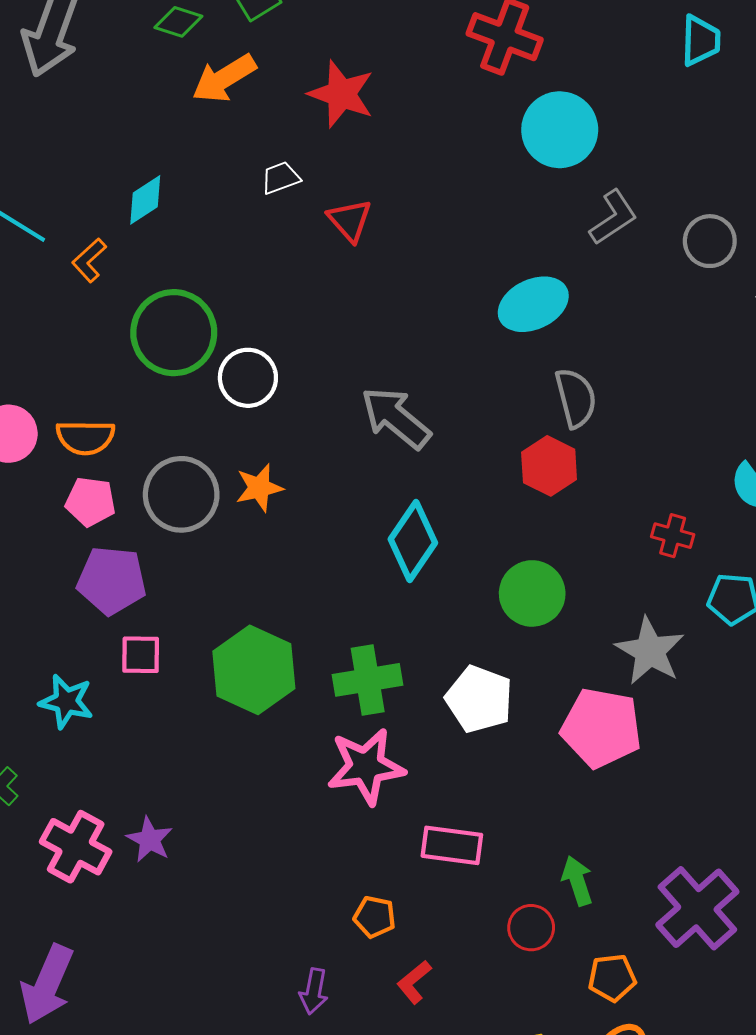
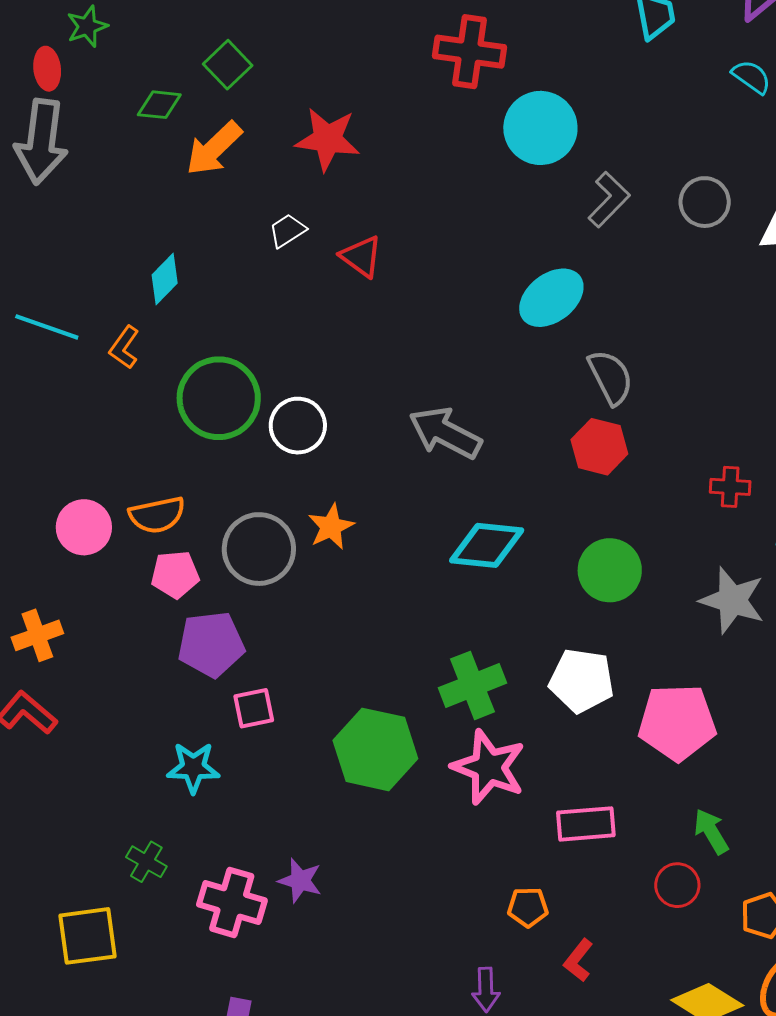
cyan diamond: (413, 541) -> (487, 545), turned 74
green hexagon: (254, 670) -> (375, 749), moved
pink pentagon: (601, 728) -> (677, 722), moved
pink star: (366, 766) -> (489, 767), turned -30

